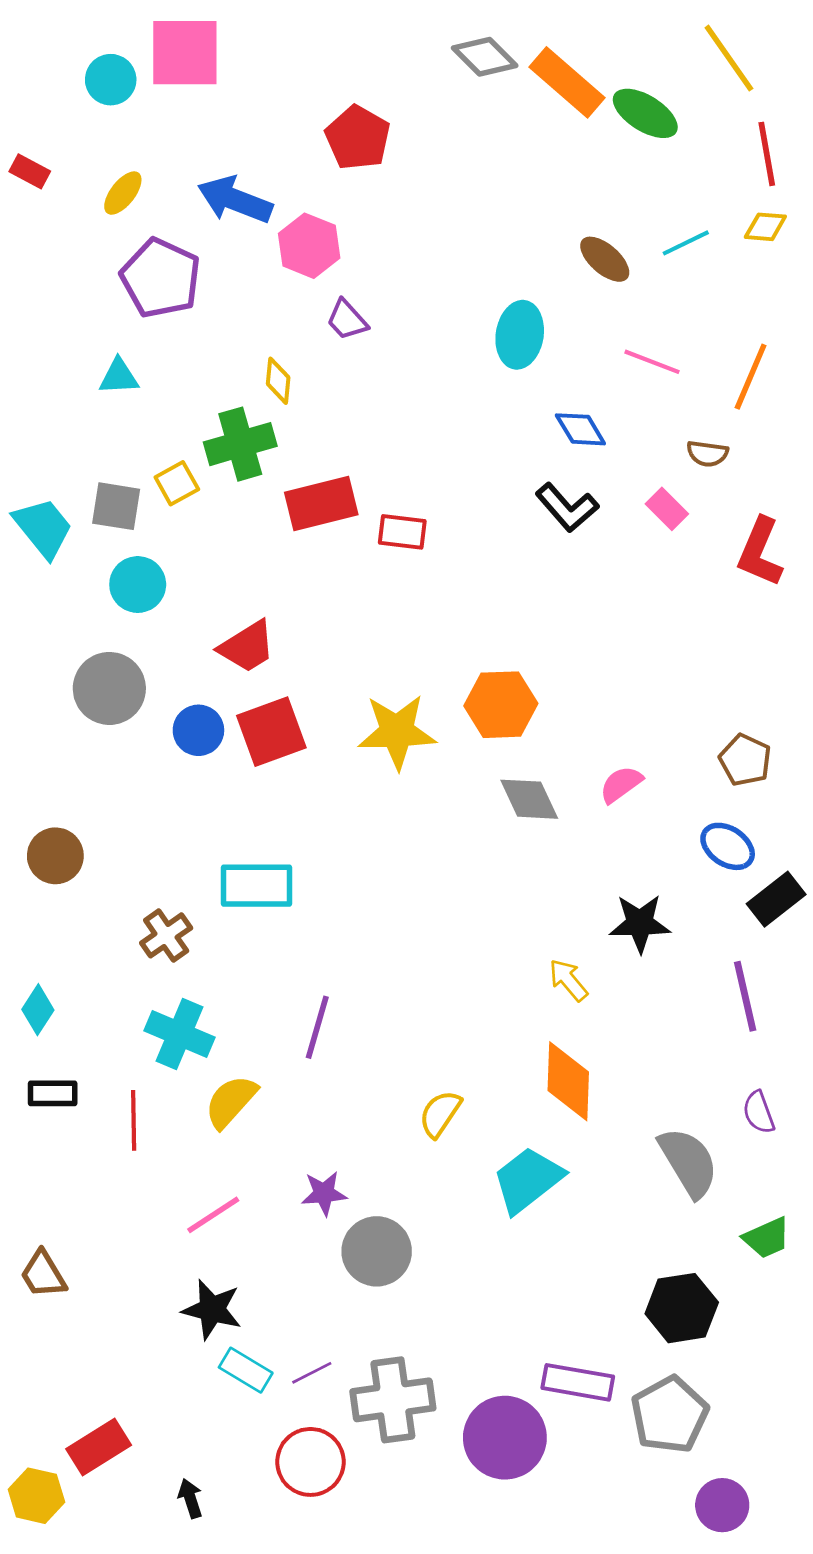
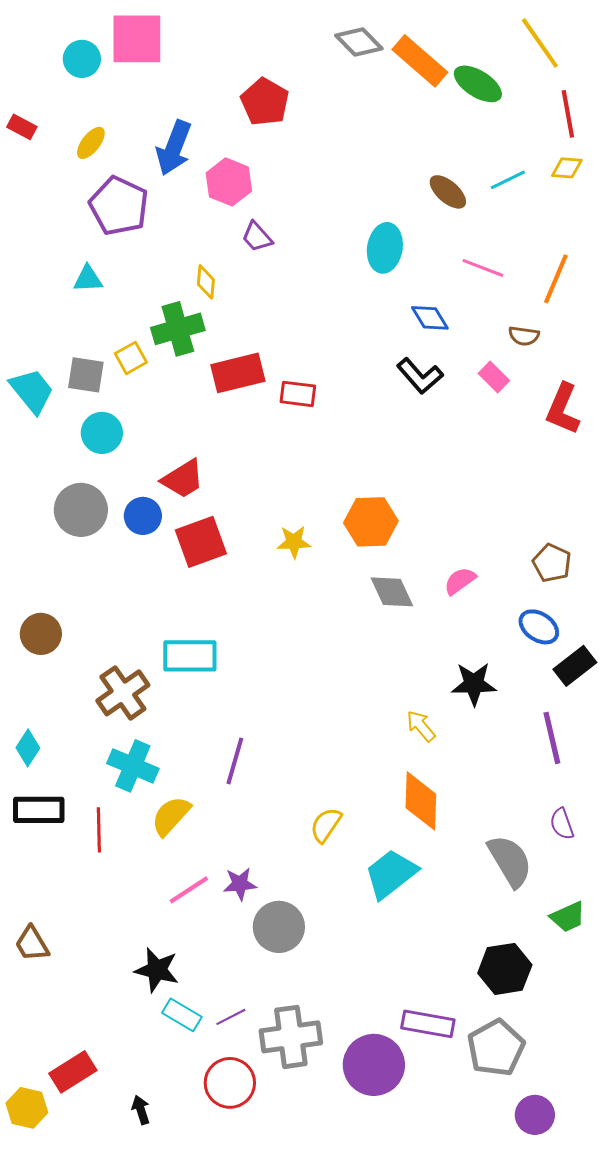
blue arrow: (235, 200) -> (174, 148), turned -90
blue circle: (198, 730) -> (143, 516), moved
yellow star: (397, 732) -> (294, 542), size x0.6
brown cross: (166, 935) -> (123, 693), size x1.4
black rectangle: (53, 1093) -> (39, 810), size x1.4
pink line: (213, 1215) -> (189, 890), moved

